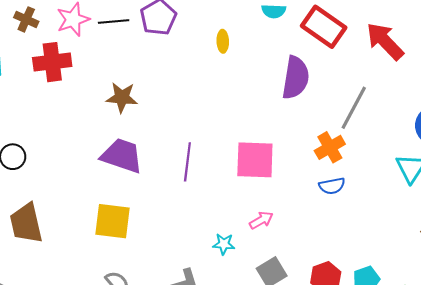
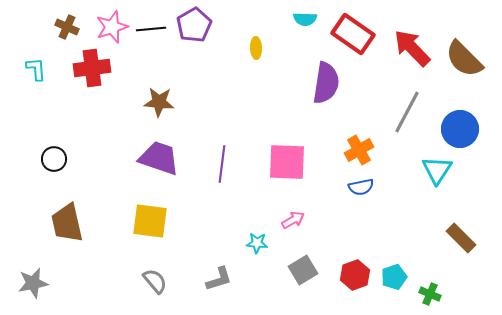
gray line: (354, 108) -> (407, 112), moved

